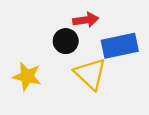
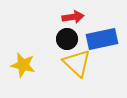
black circle: (66, 41) -> (67, 39), moved

